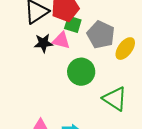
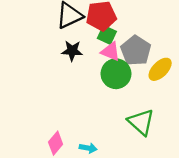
pink triangle: (61, 40) -> (110, 52), moved
green circle: (81, 72) -> (116, 74), moved

